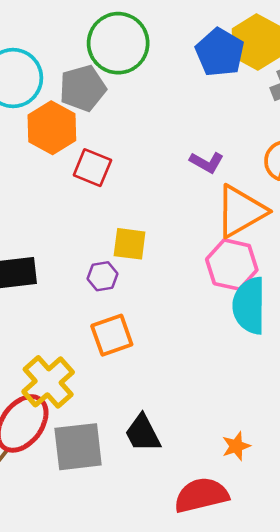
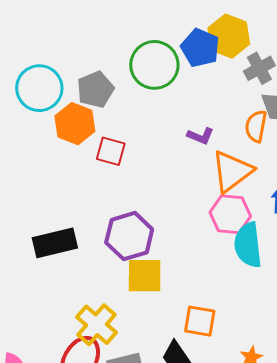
green circle: (118, 43) -> (154, 65), moved
yellow square: (130, 244) -> (145, 276), moved, size x1.4
purple hexagon: (102, 276) -> (129, 236), size x2.0
orange square: (112, 335) -> (200, 321), moved, turned 36

